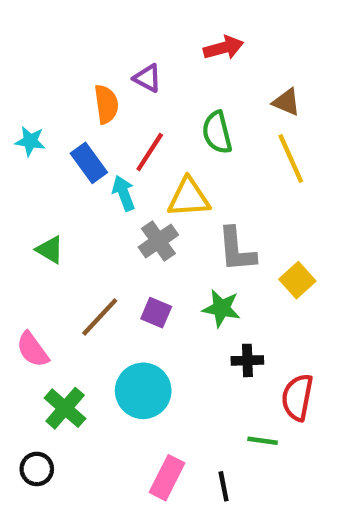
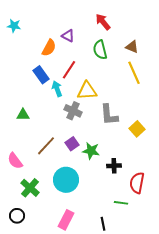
red arrow: (224, 48) -> (103, 22), turned -114
orange semicircle: (106, 104) -> (49, 48), turned 36
green semicircle: (217, 132) -> (100, 50), moved
cyan star: (30, 141) -> (14, 26), moved
gray cross: (158, 241) -> (73, 111), turned -30
green triangle: (50, 250) -> (23, 115), turned -32
green star: (221, 308) -> (91, 151), moved
purple square: (156, 313) -> (72, 144), turned 32
pink rectangle: (167, 478) -> (66, 220), moved

